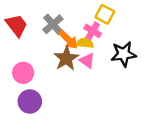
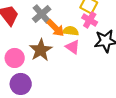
pink cross: (93, 31) -> (90, 20), moved
brown star: (66, 58) -> (41, 50), moved

